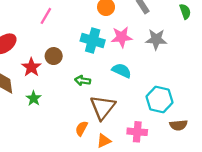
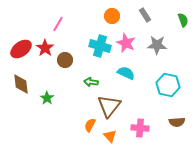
pink star: (122, 37) -> (126, 43), turned 30
red star: (31, 67) -> (45, 48), moved
cyan hexagon: (159, 99) -> (168, 85), moved
orange triangle: (104, 141) -> (110, 136), turned -48

